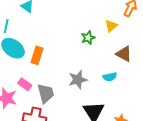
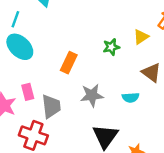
orange rectangle: (37, 55) -> (69, 63), moved
pink rectangle: (25, 84) -> (28, 92), turned 32

